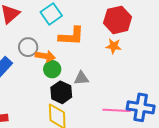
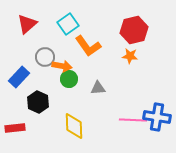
orange L-shape: (71, 36) -> (88, 46), turned 52
black hexagon: (61, 92) -> (38, 102), moved

